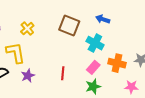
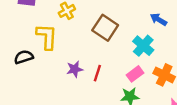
brown square: (69, 25) -> (105, 28), moved
purple star: (28, 76) -> (75, 69), moved

